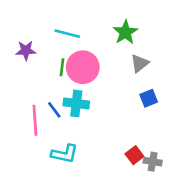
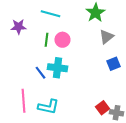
pink circle: (83, 67) -> (62, 40), size x0.6
pink line: (35, 120) -> (23, 101), moved

